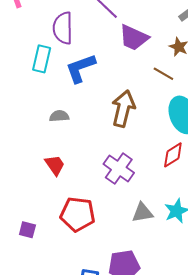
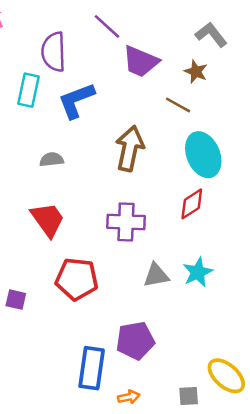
red trapezoid: (55, 165) -> (48, 220), size x1.4
purple cross: (119, 168) -> (126, 222), turned -32

